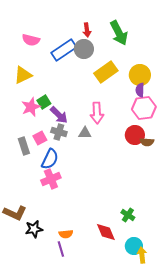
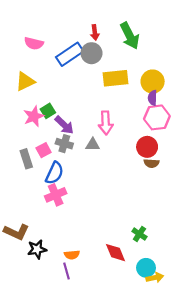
yellow rectangle: (106, 72) -> (115, 78), turned 30
brown semicircle: (147, 142) -> (151, 163), moved
yellow arrow: (142, 255) -> (155, 278), turned 84

